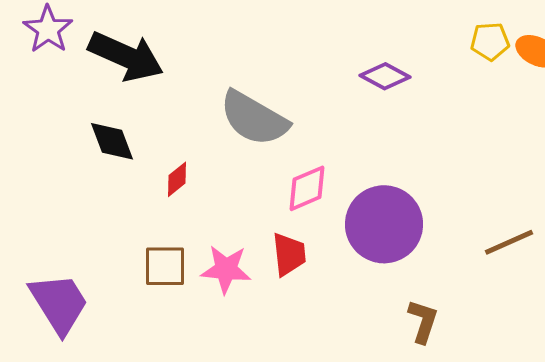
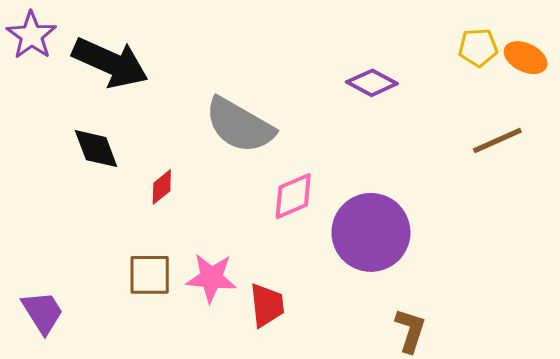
brown line: (509, 242) -> (497, 140), moved
red trapezoid: (289, 254) -> (267, 305), moved
purple trapezoid: (59, 303) -> (43, 312), size x0.7

